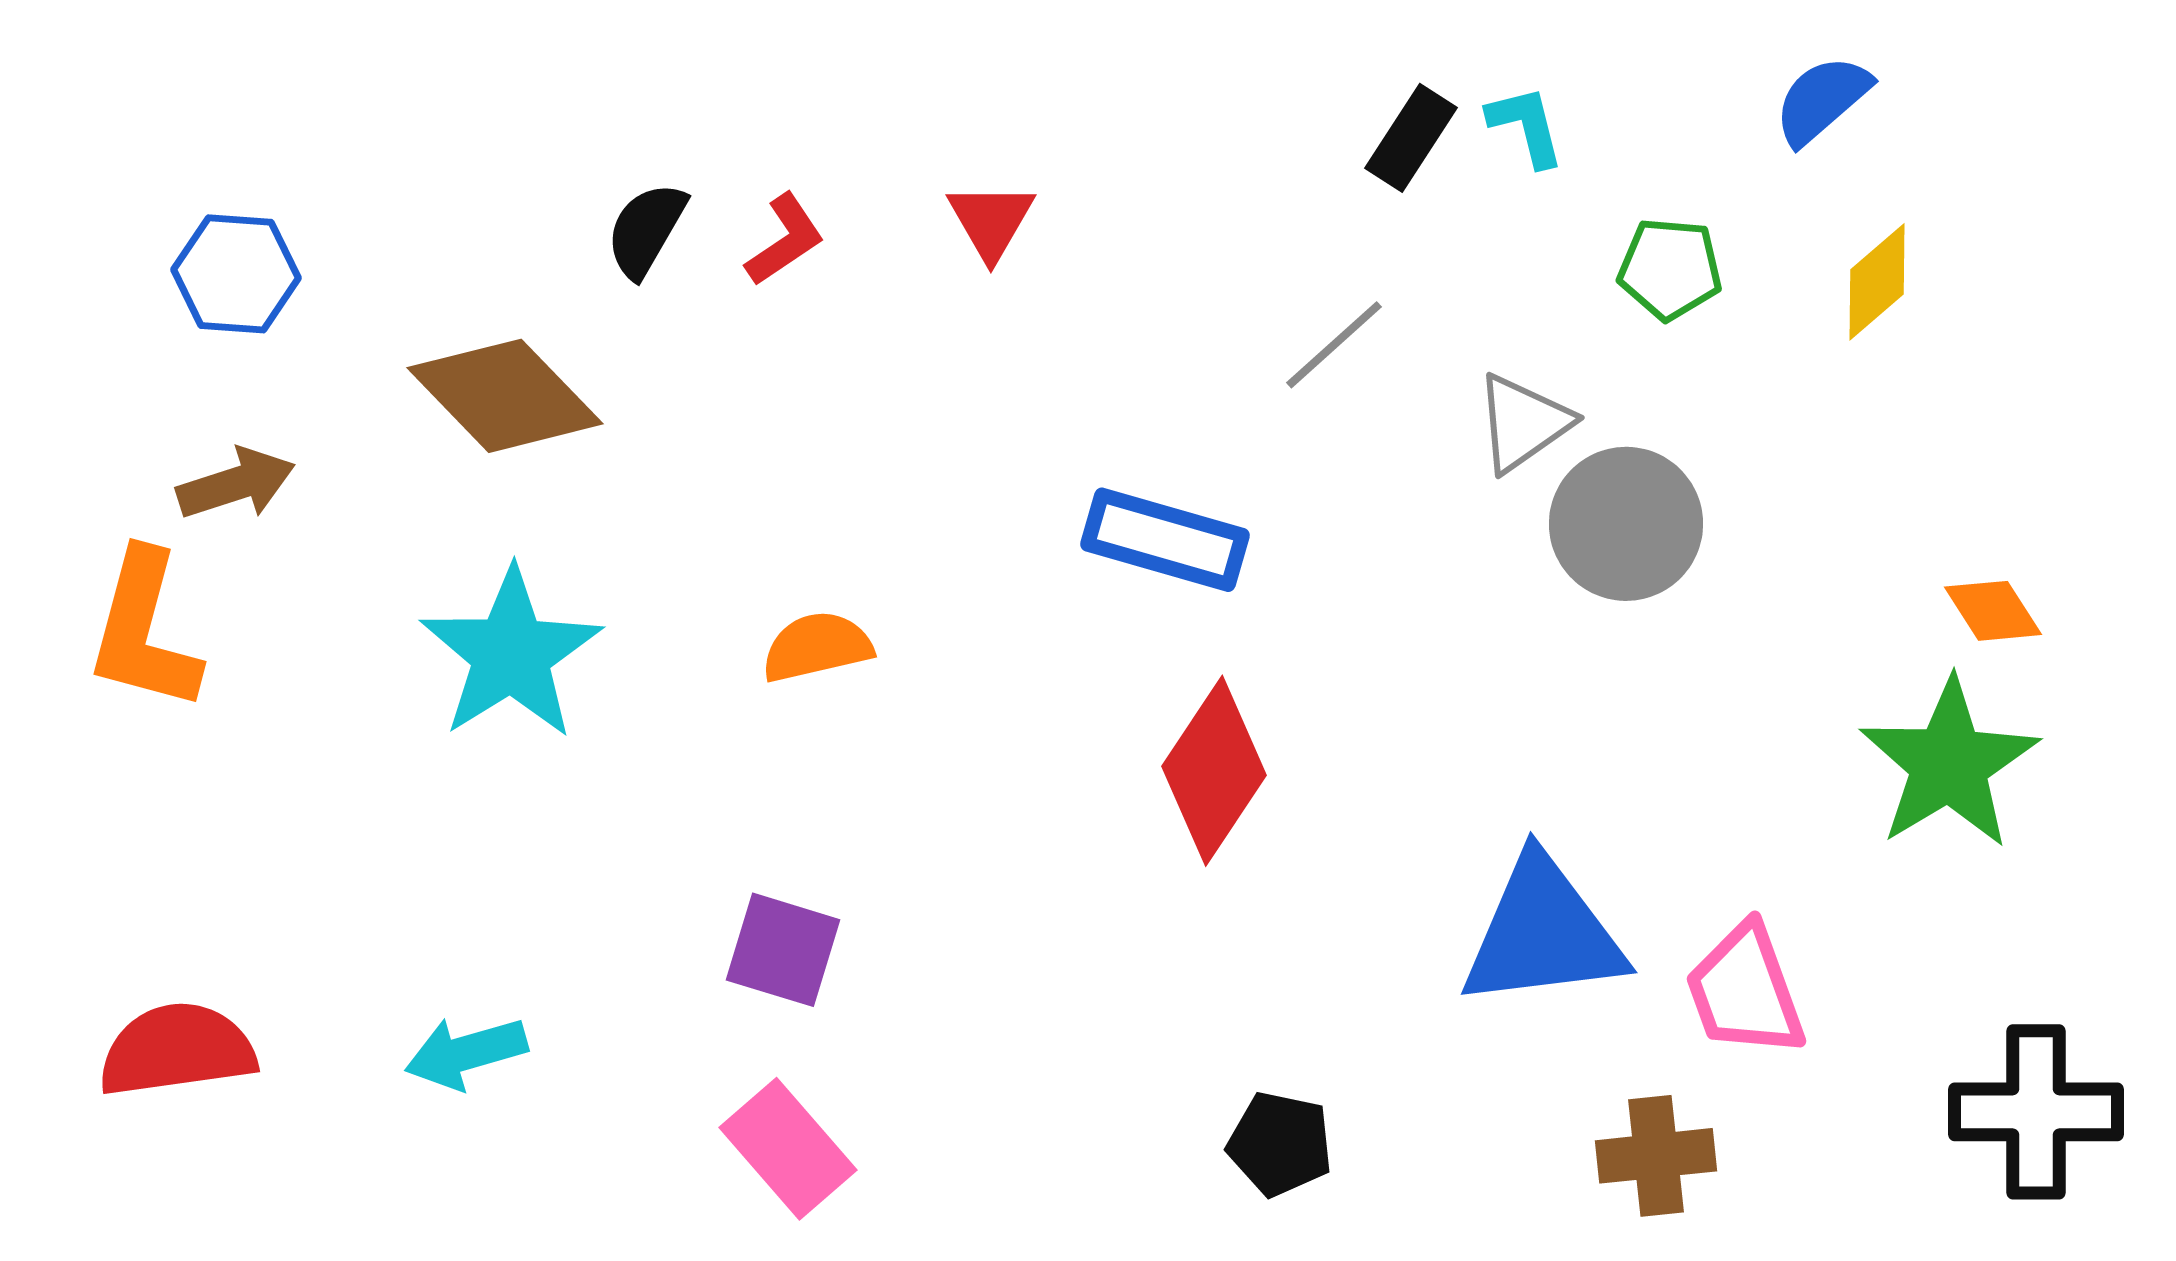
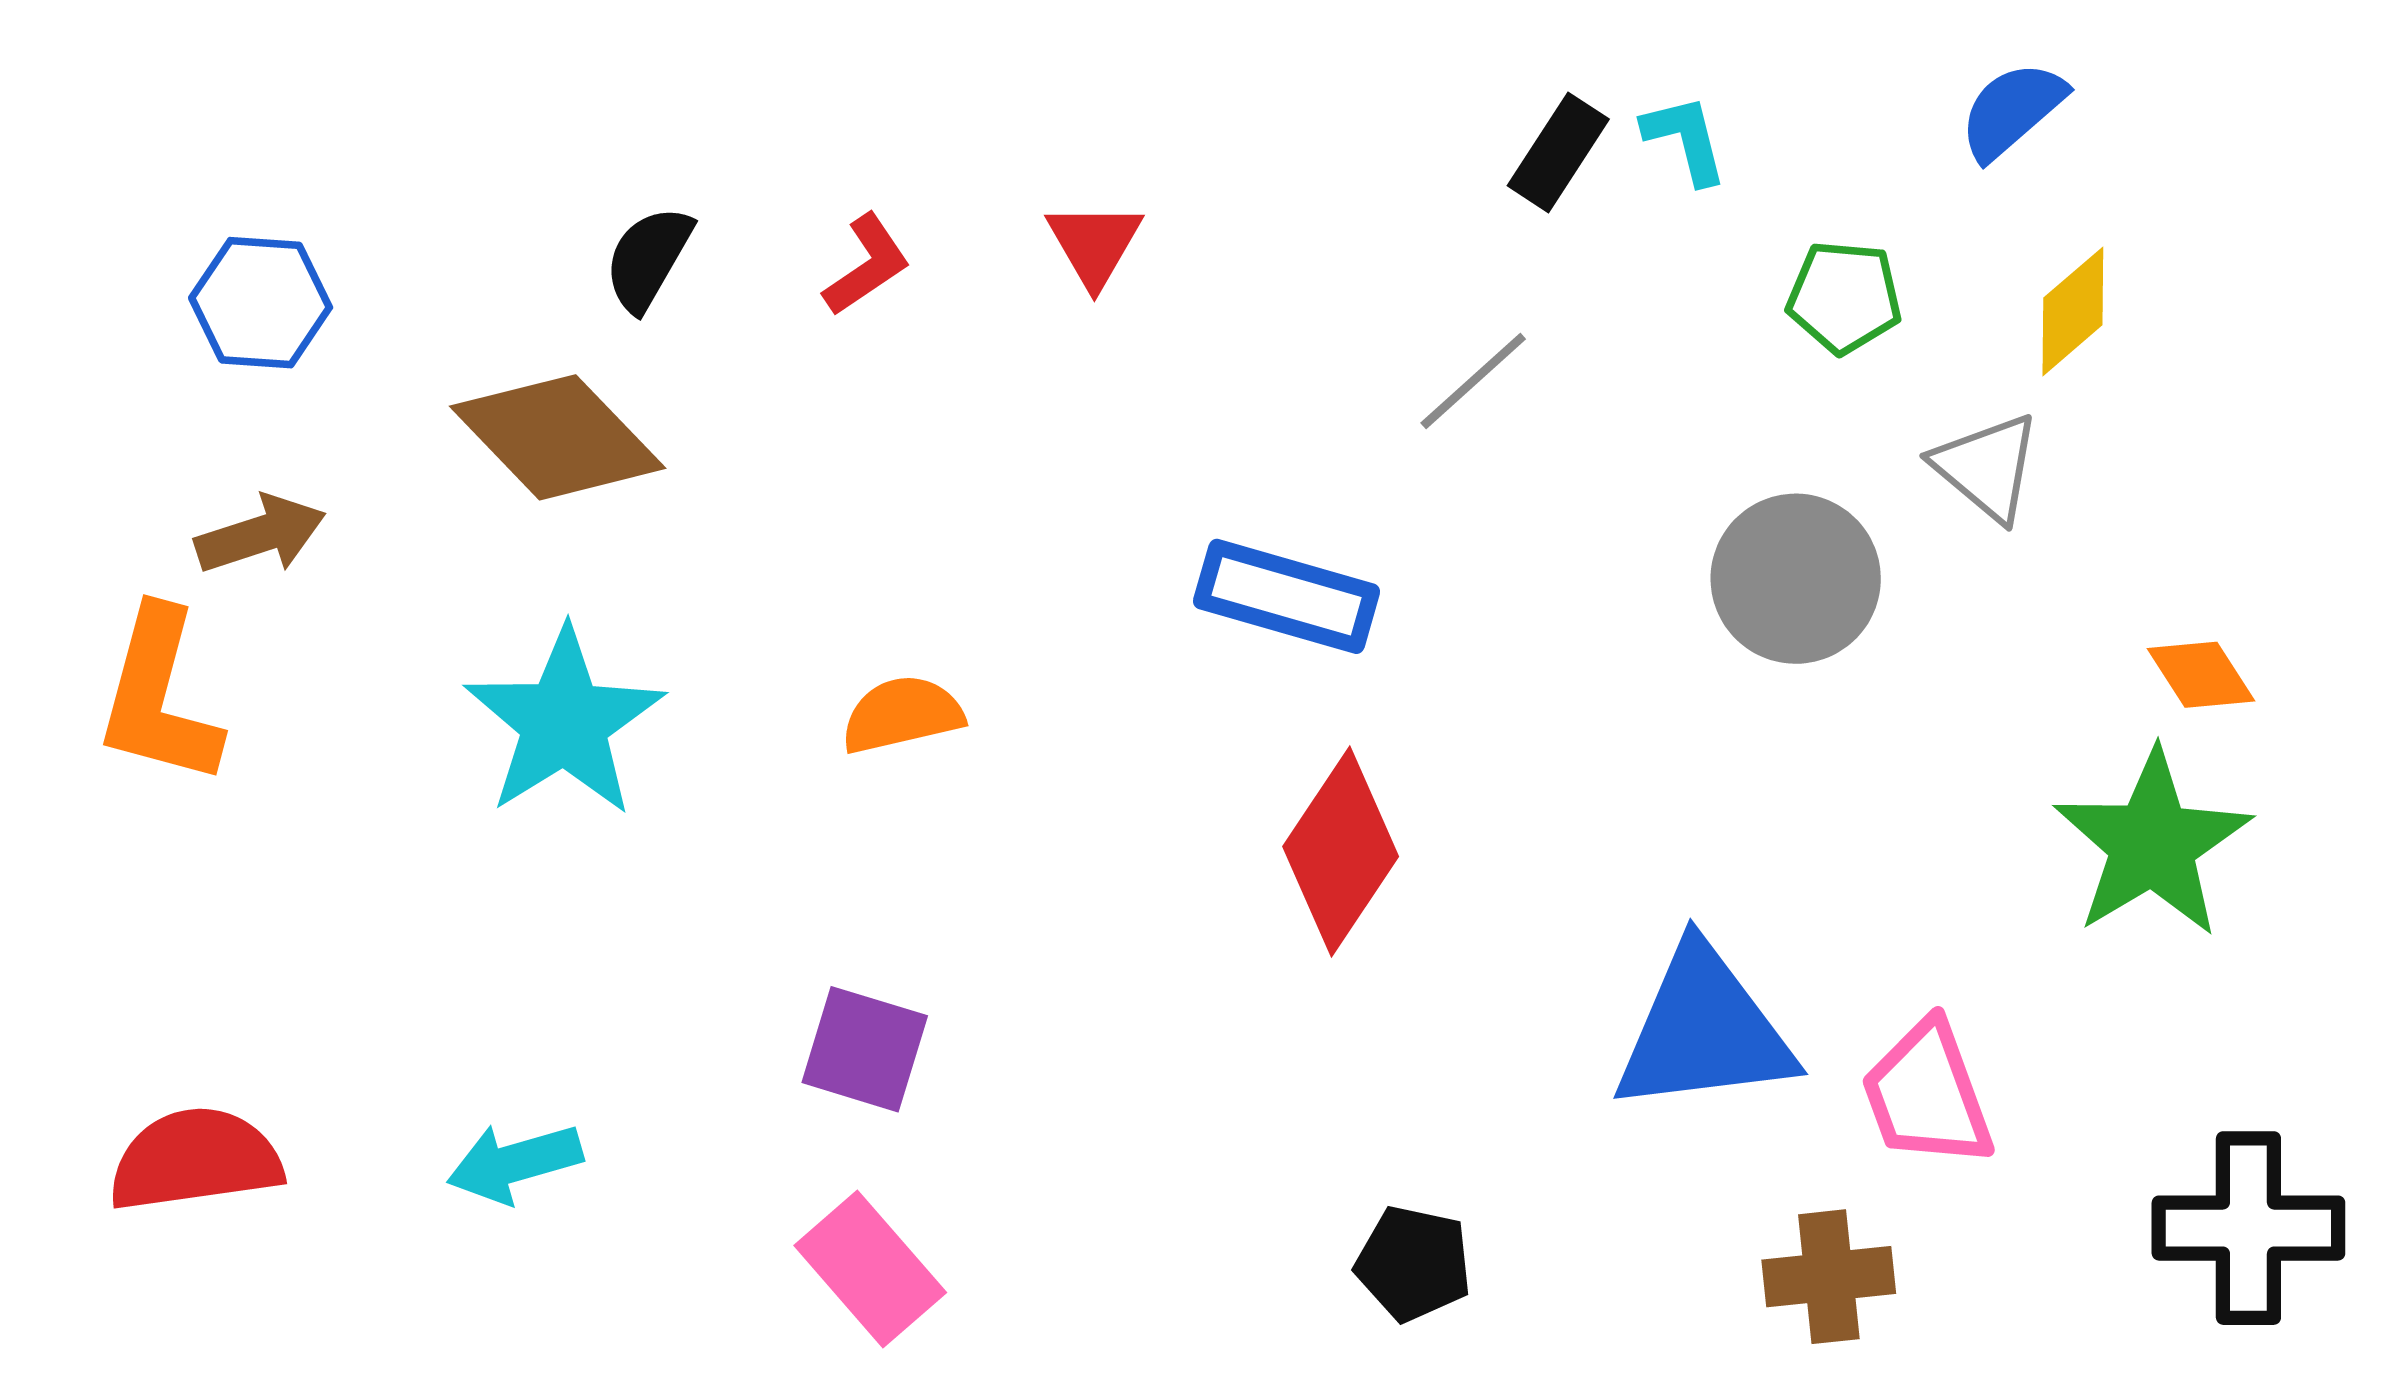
black semicircle: (646, 230) -> (648, 258), moved
gray triangle: (1523, 423) -> (1987, 467), moved, turned -45

